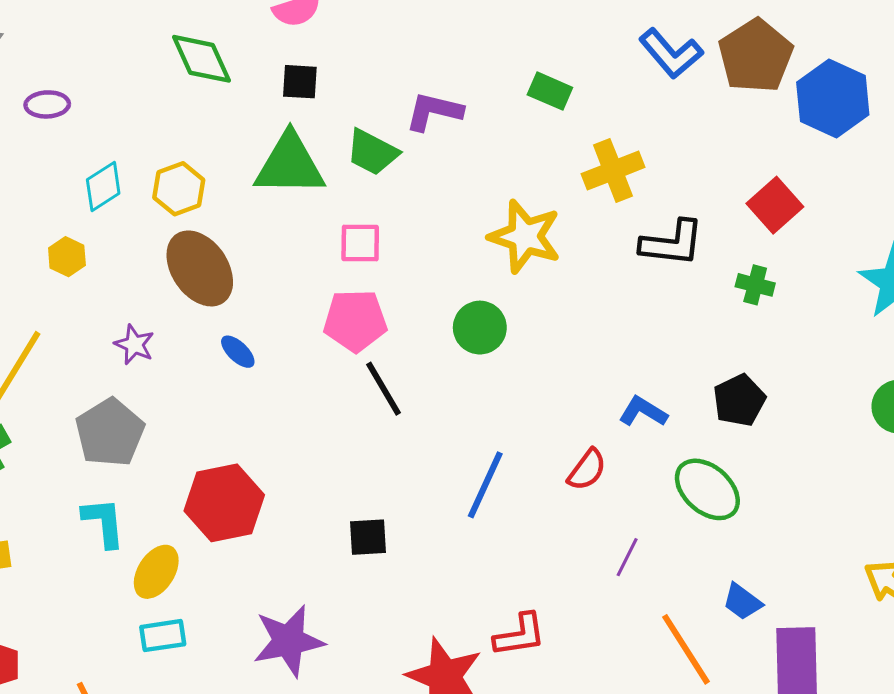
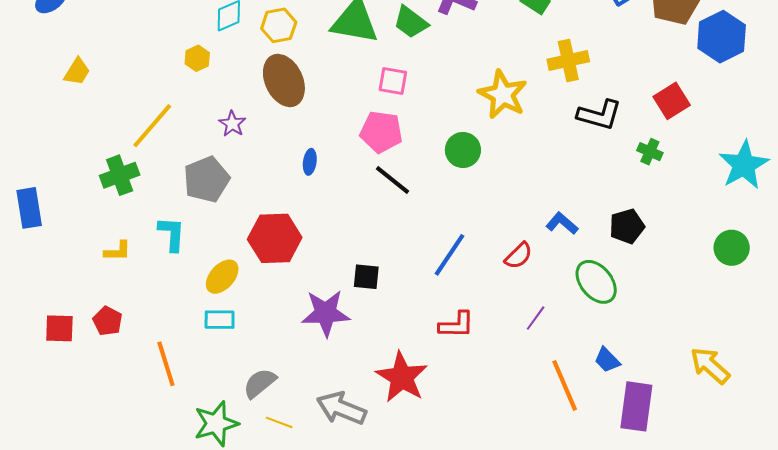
blue ellipse: (238, 352) -> (310, 162), moved, turned 45
black line: (383, 389) -> (393, 180), turned -30
cyan L-shape: (104, 522) -> (172, 234), moved
red L-shape: (520, 635) -> (457, 325), moved
purple star: (289, 641) -> (326, 313), moved

